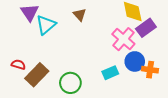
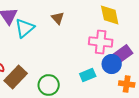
purple rectangle: (146, 28) -> (123, 54), moved
pink cross: (123, 39) -> (101, 42), turned -35
orange cross: (150, 70) -> (127, 84), moved

